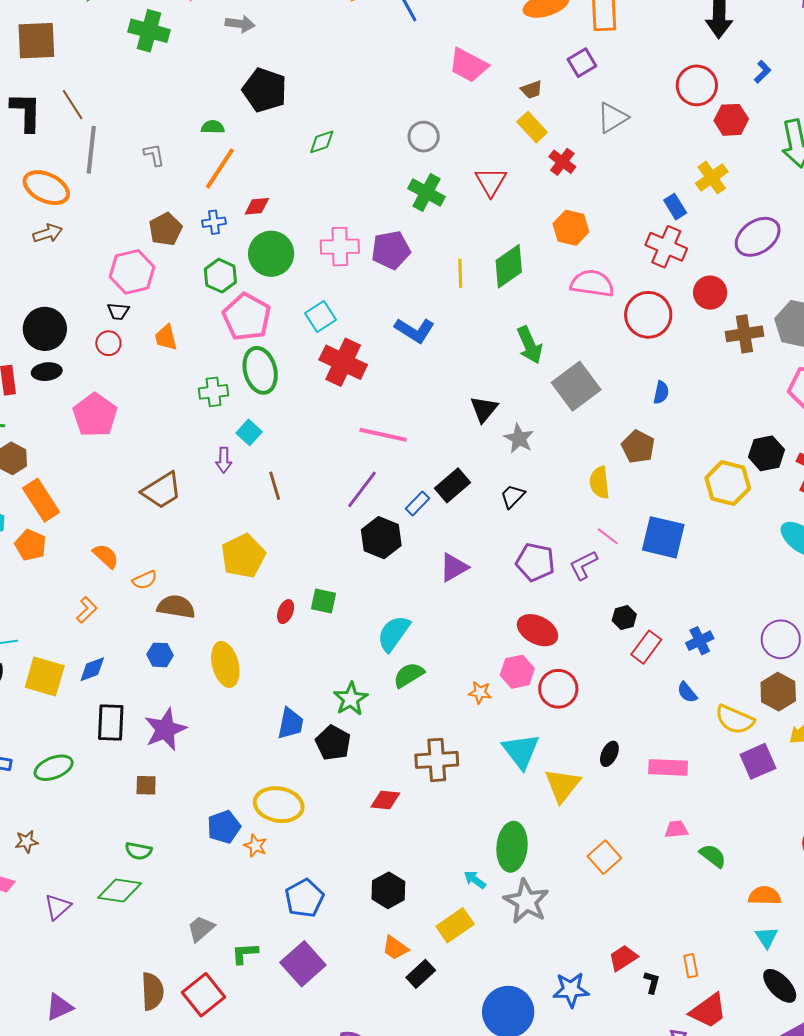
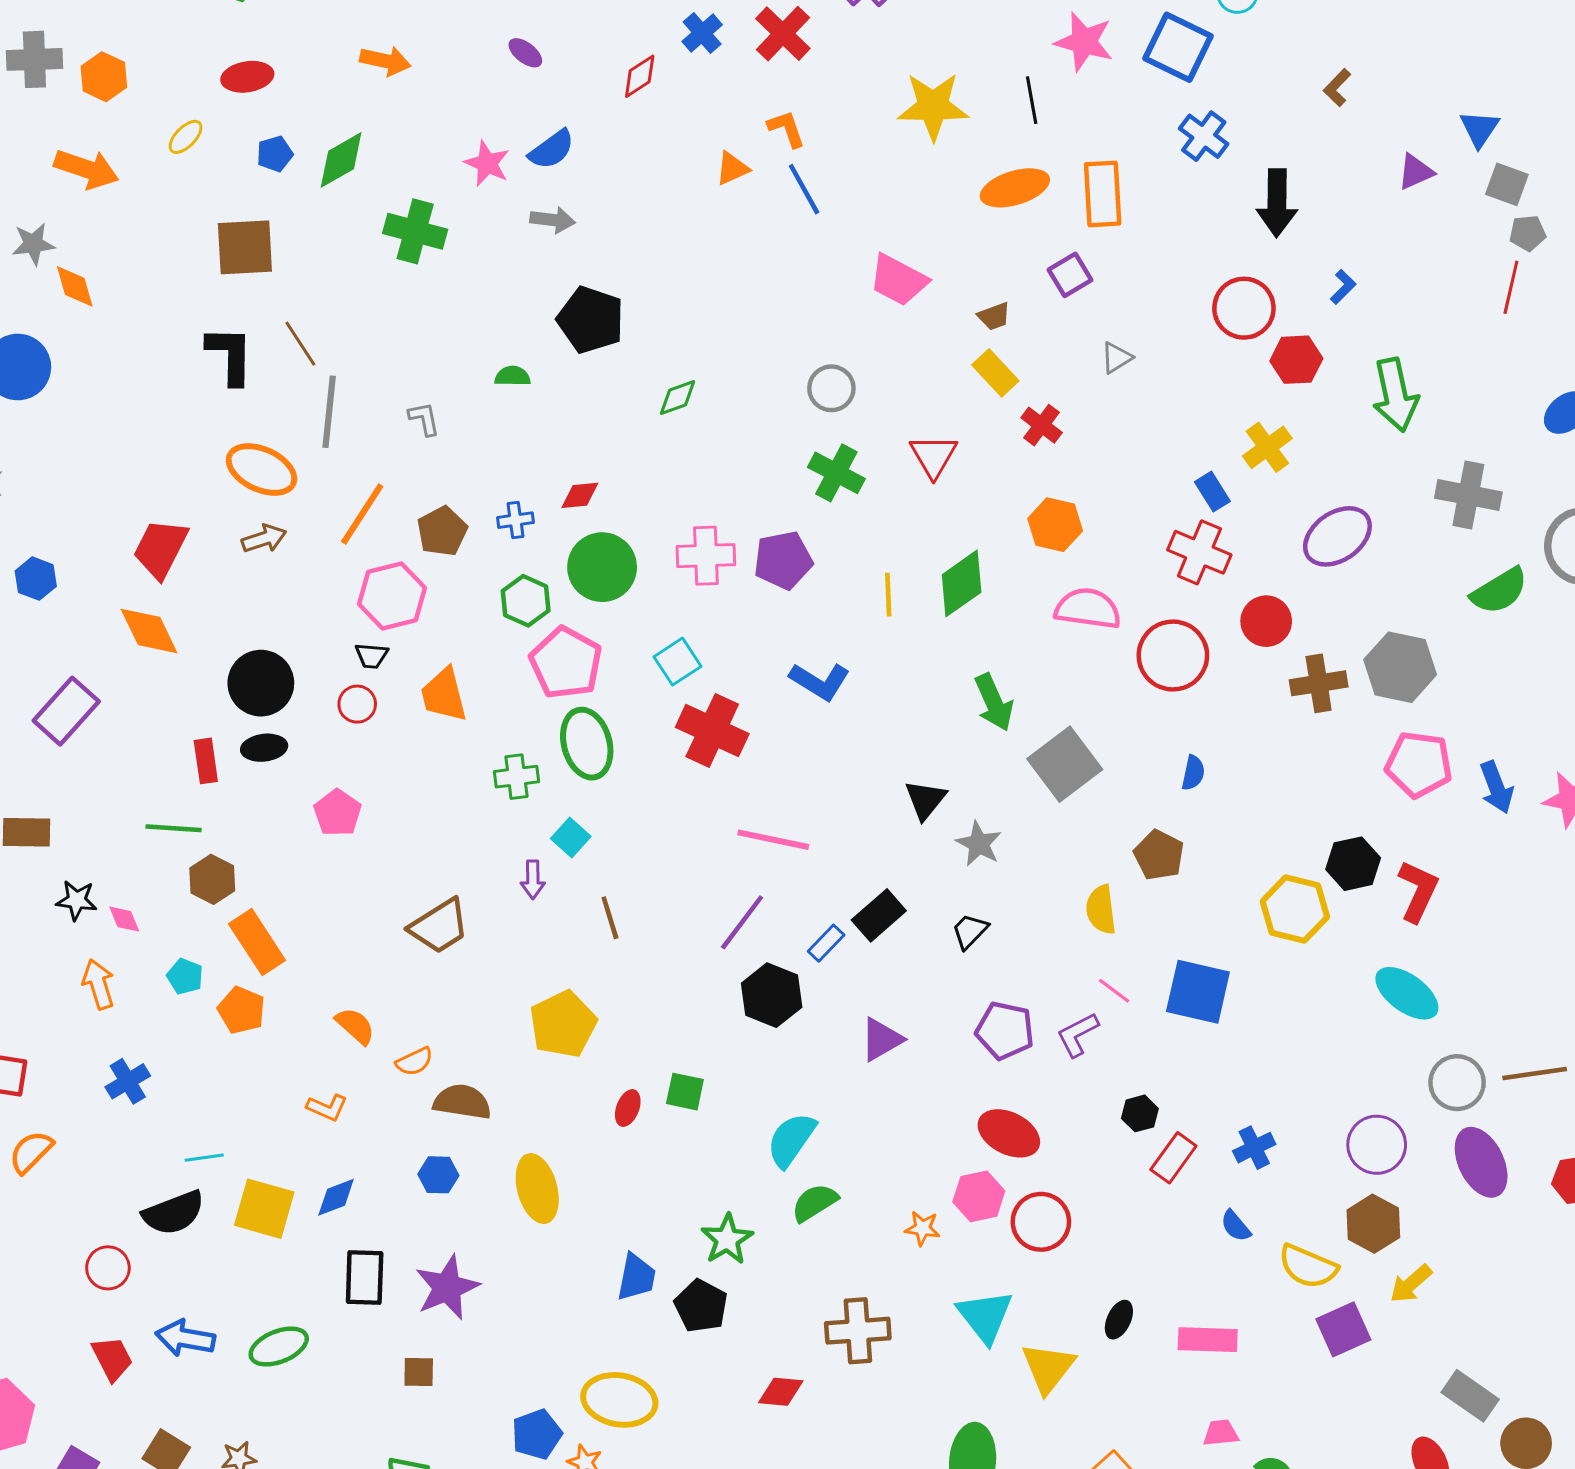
gray triangle: (612, 118) -> (1117, 358), size x0.7
orange line: (220, 168) -> (362, 514), moved
orange trapezoid: (166, 337) -> (444, 695), size x1.4
pink pentagon: (95, 415) -> (337, 813), size x0.7
orange L-shape: (87, 610) -> (327, 1107), turned 68

